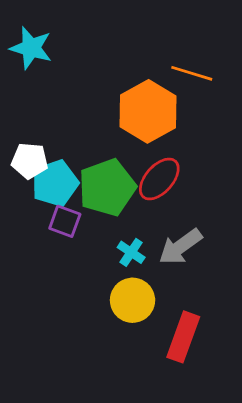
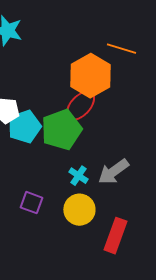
red ellipse: (159, 179) -> (80, 106), moved
purple square: (65, 221) -> (31, 203), moved

